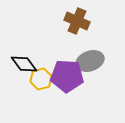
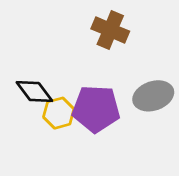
gray ellipse: (90, 61) -> (153, 96), moved

